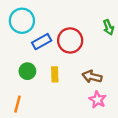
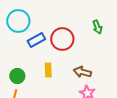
green circle: (27, 71) -> (17, 76), moved

